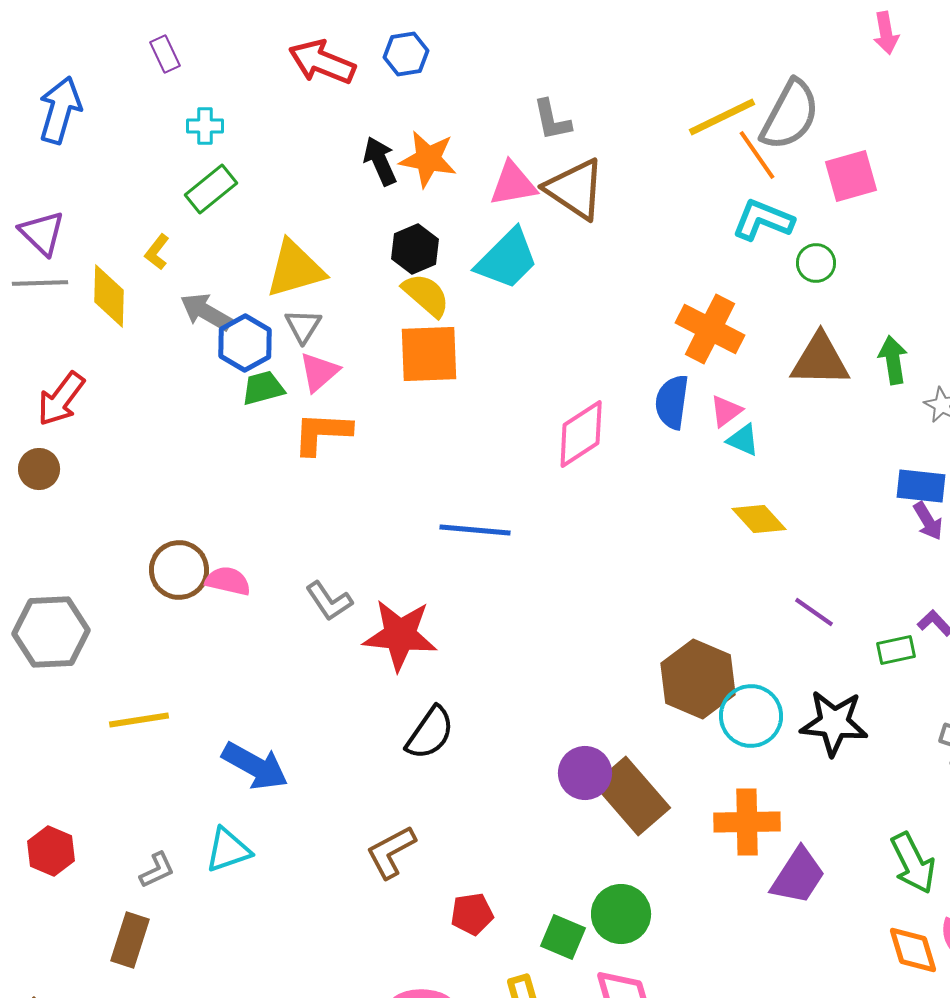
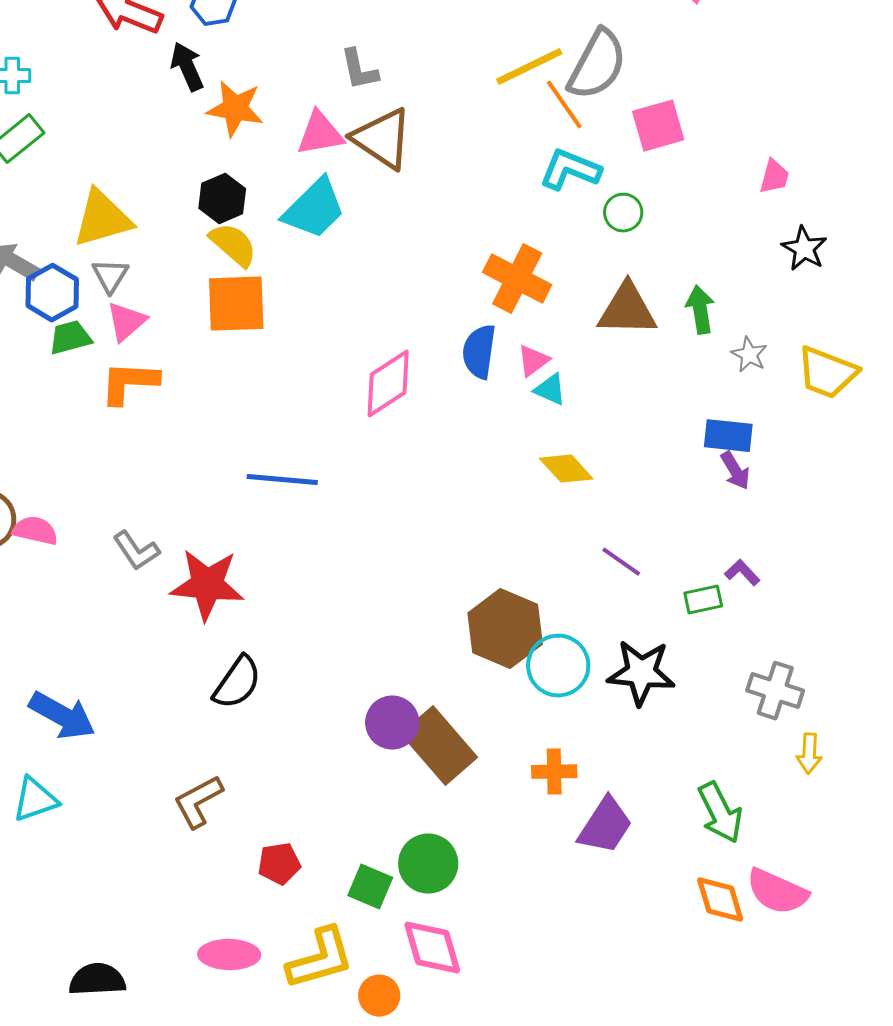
black arrow: (380, 161) -> (187, 67), moved
orange cross: (747, 822) -> (554, 772), size x0.7

